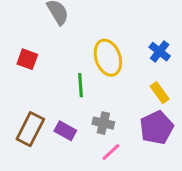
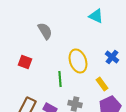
yellow rectangle: (160, 93) -> (102, 84), moved

